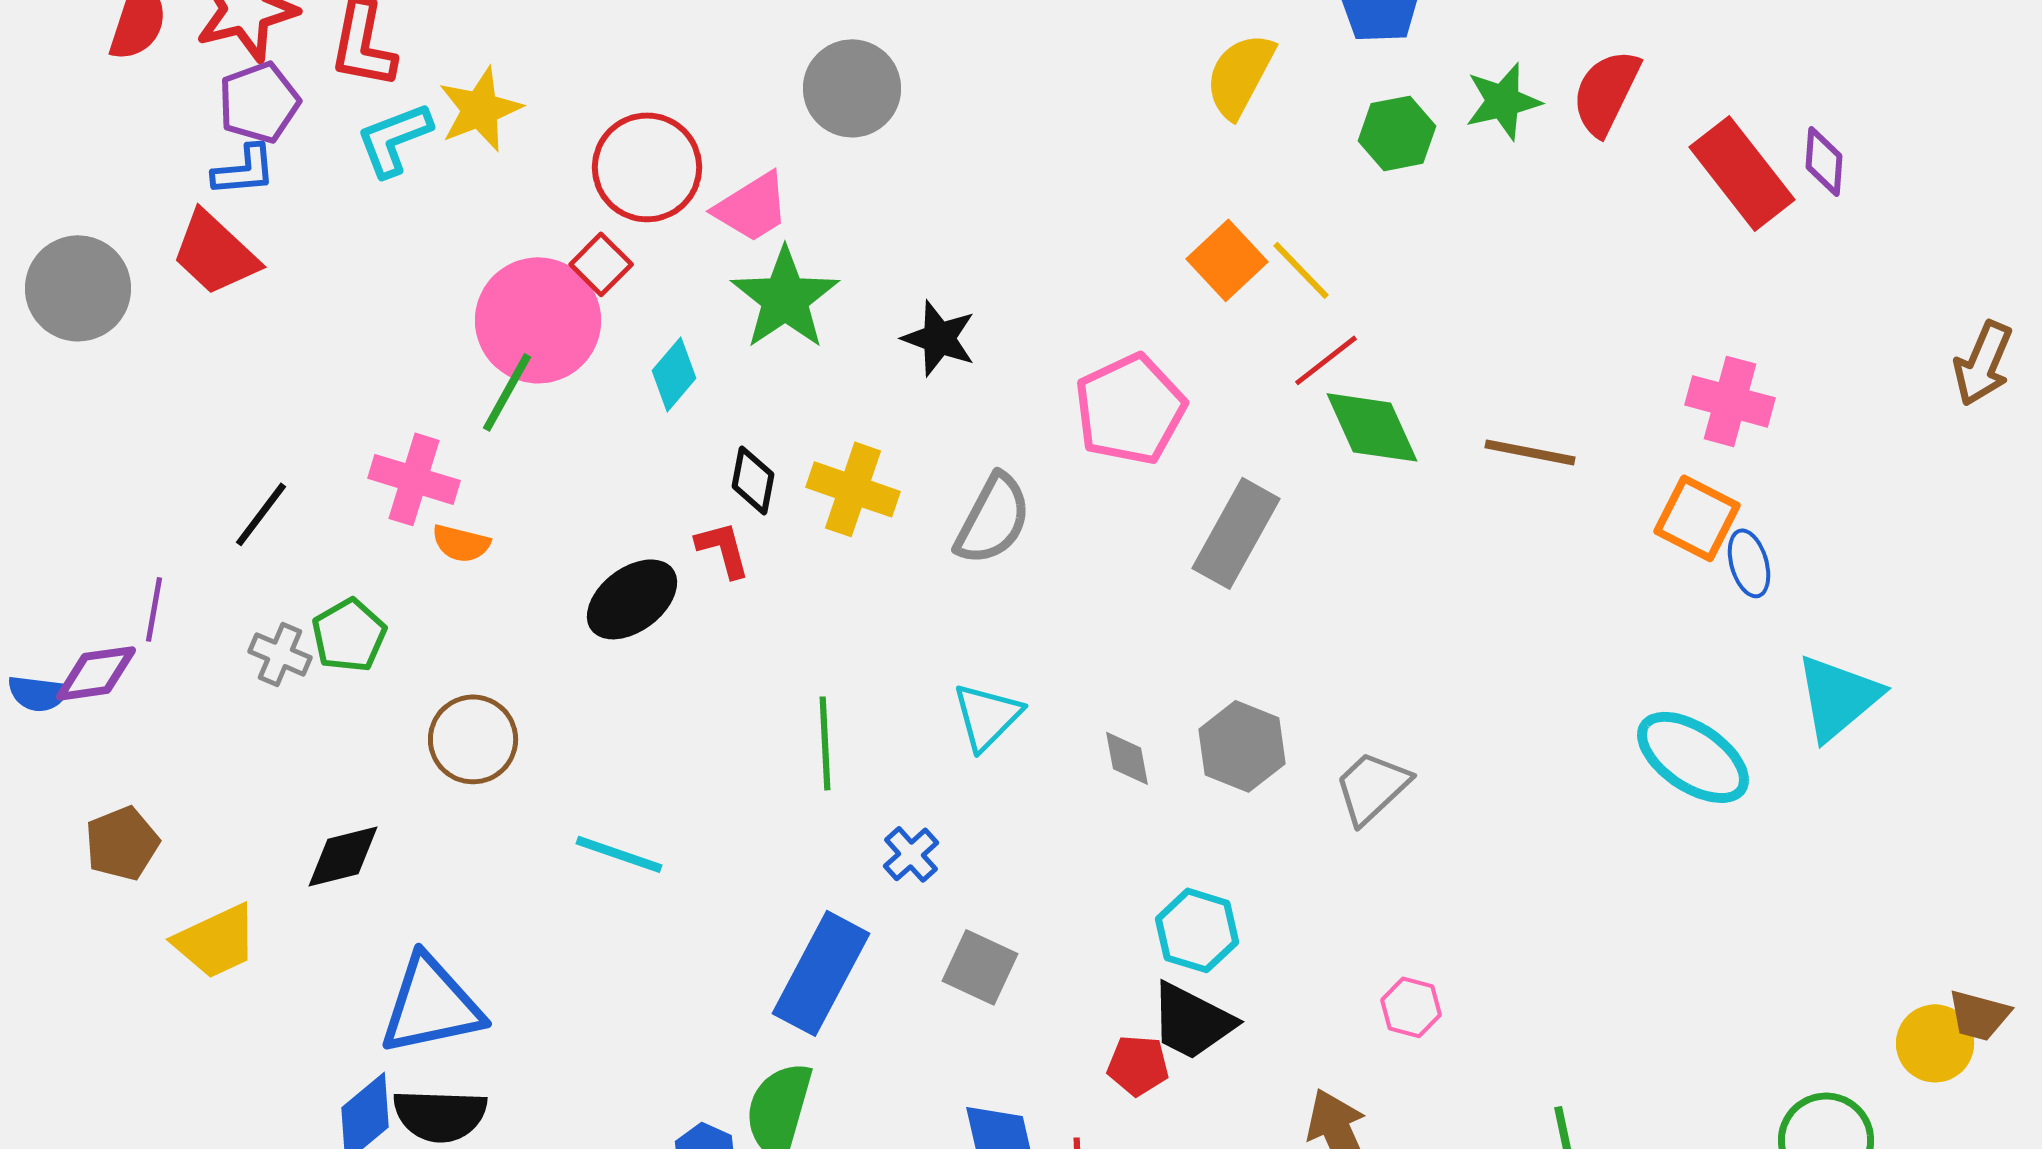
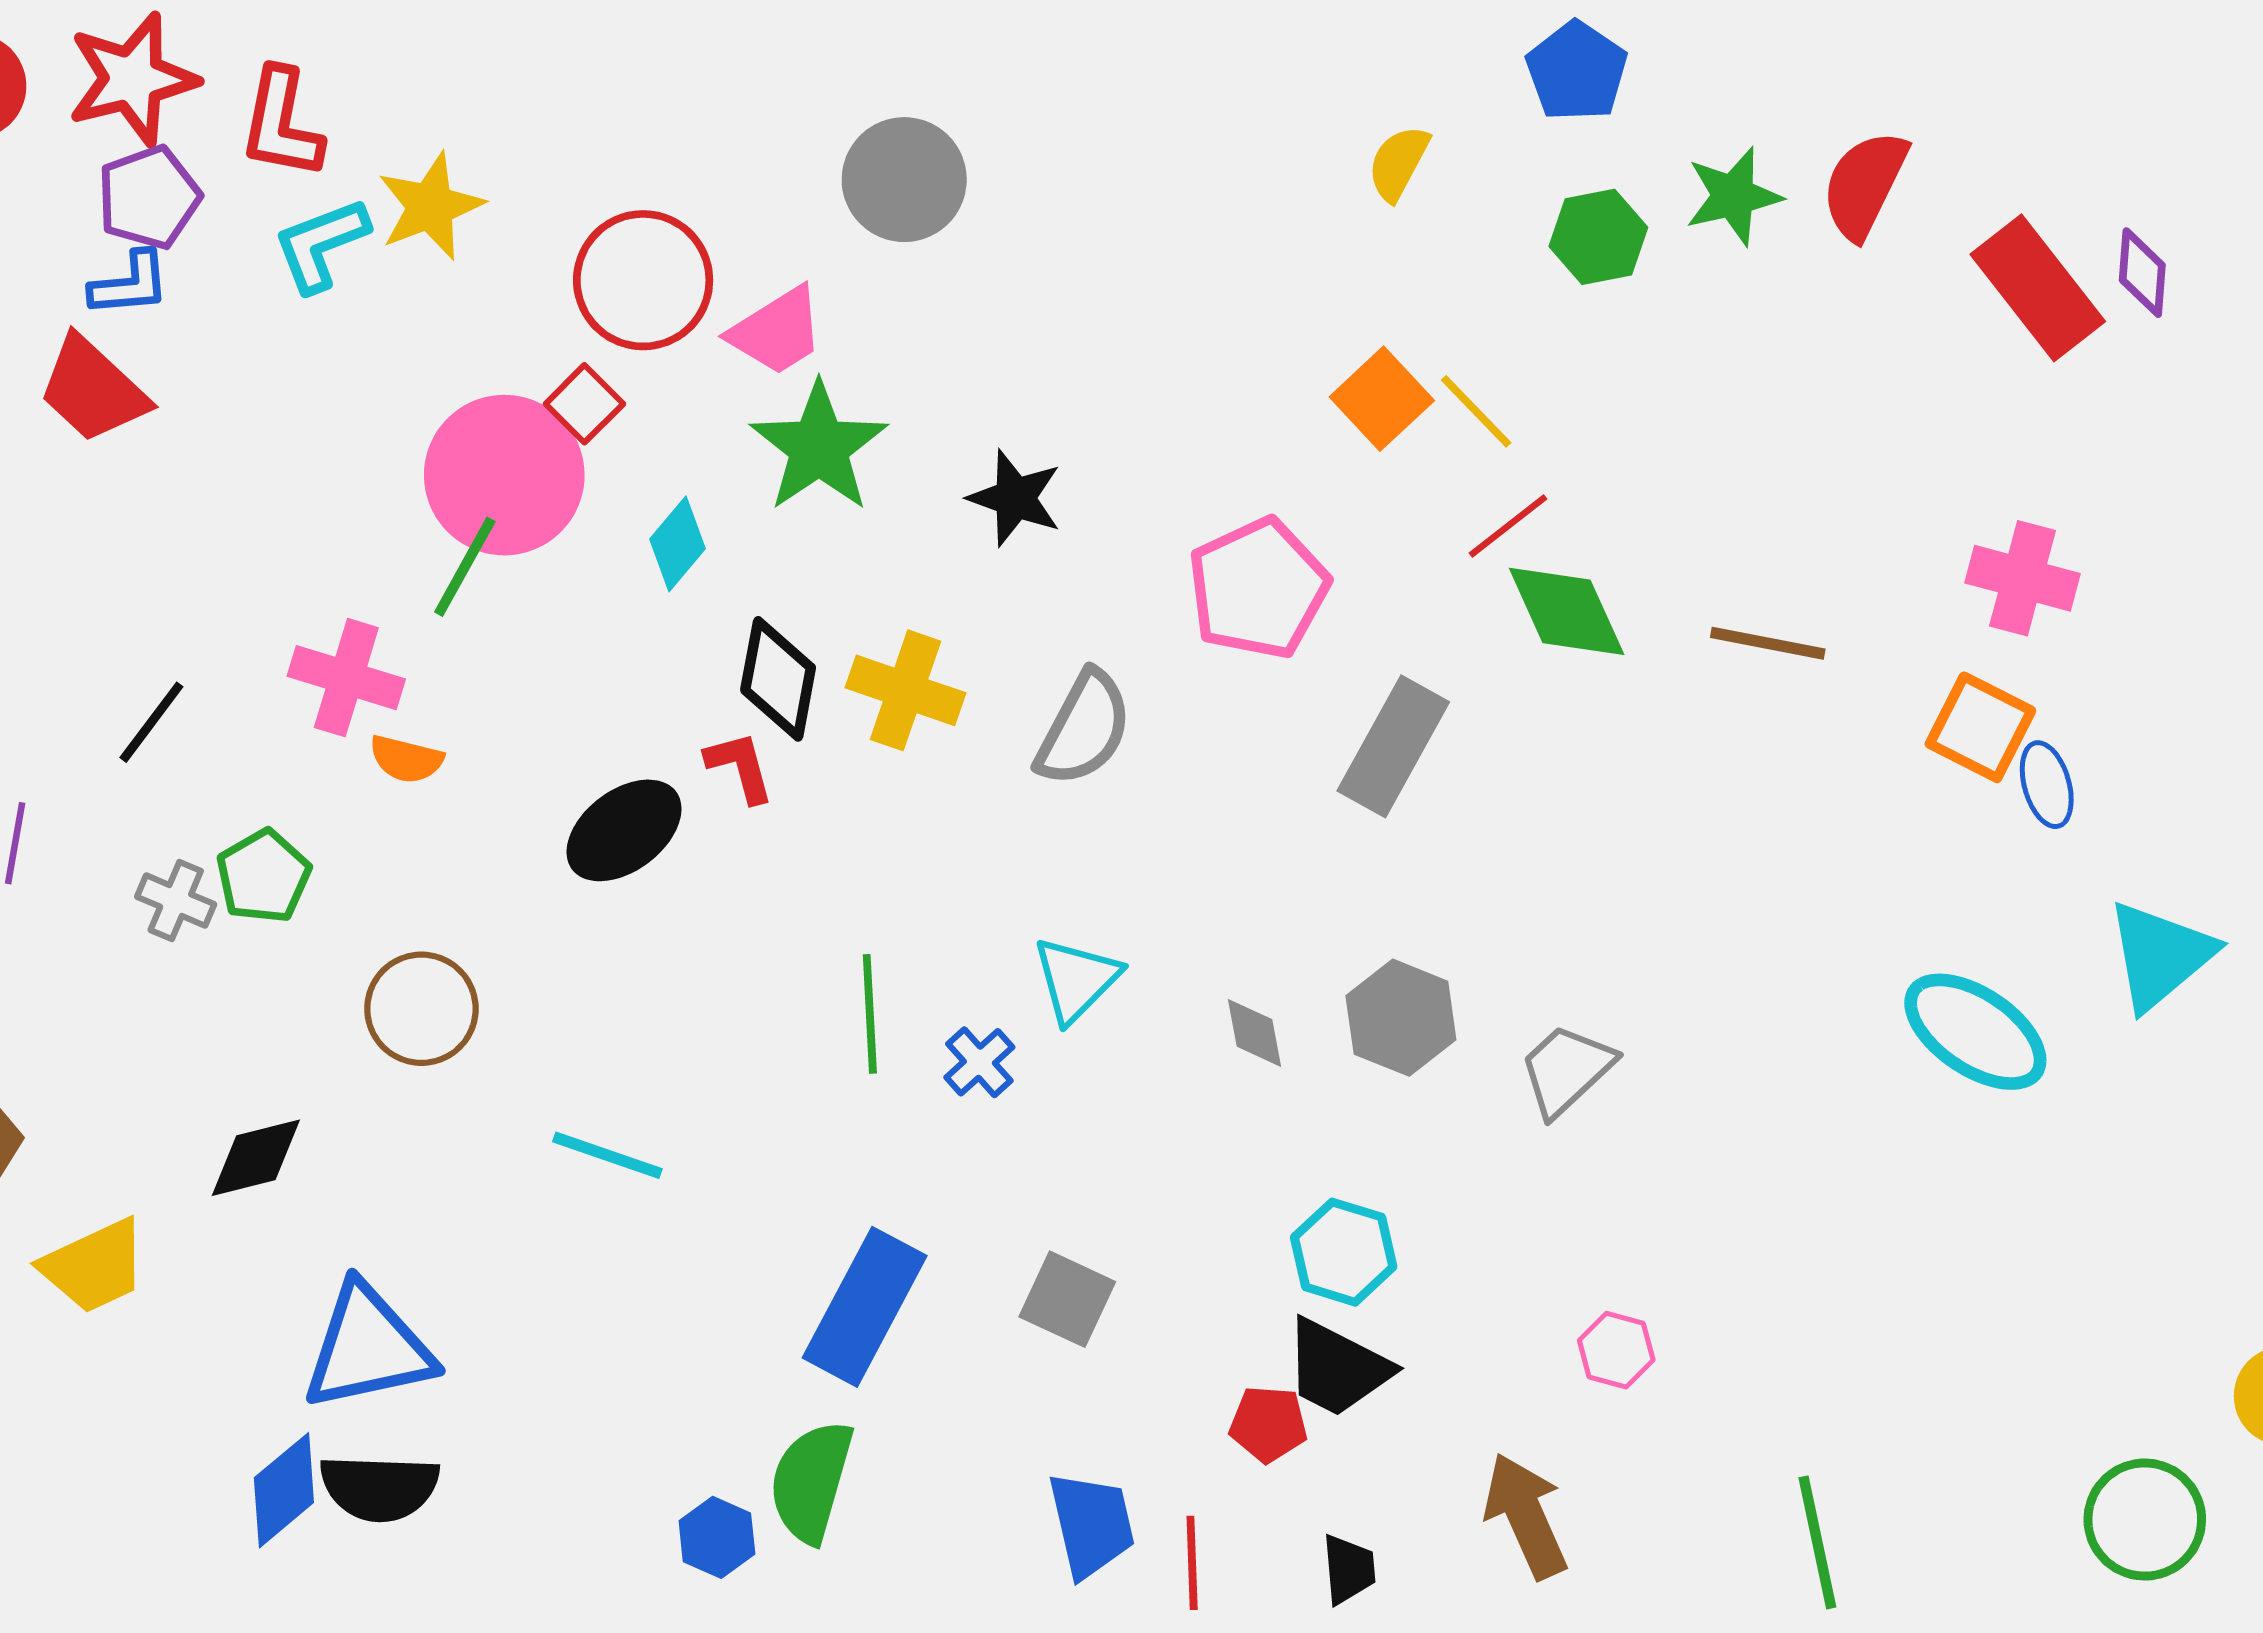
yellow semicircle: (1240, 75) -> (1398, 163), size x0.7
black diamond: (753, 480) -> (778, 679), size x1.4
blue cross: (911, 854) -> (979, 1062), moved

